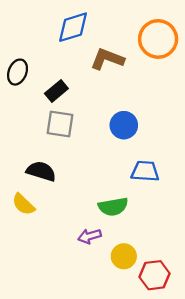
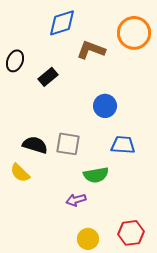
gray square: (60, 124) -> (68, 144), moved
yellow circle: (124, 256) -> (88, 239), moved

